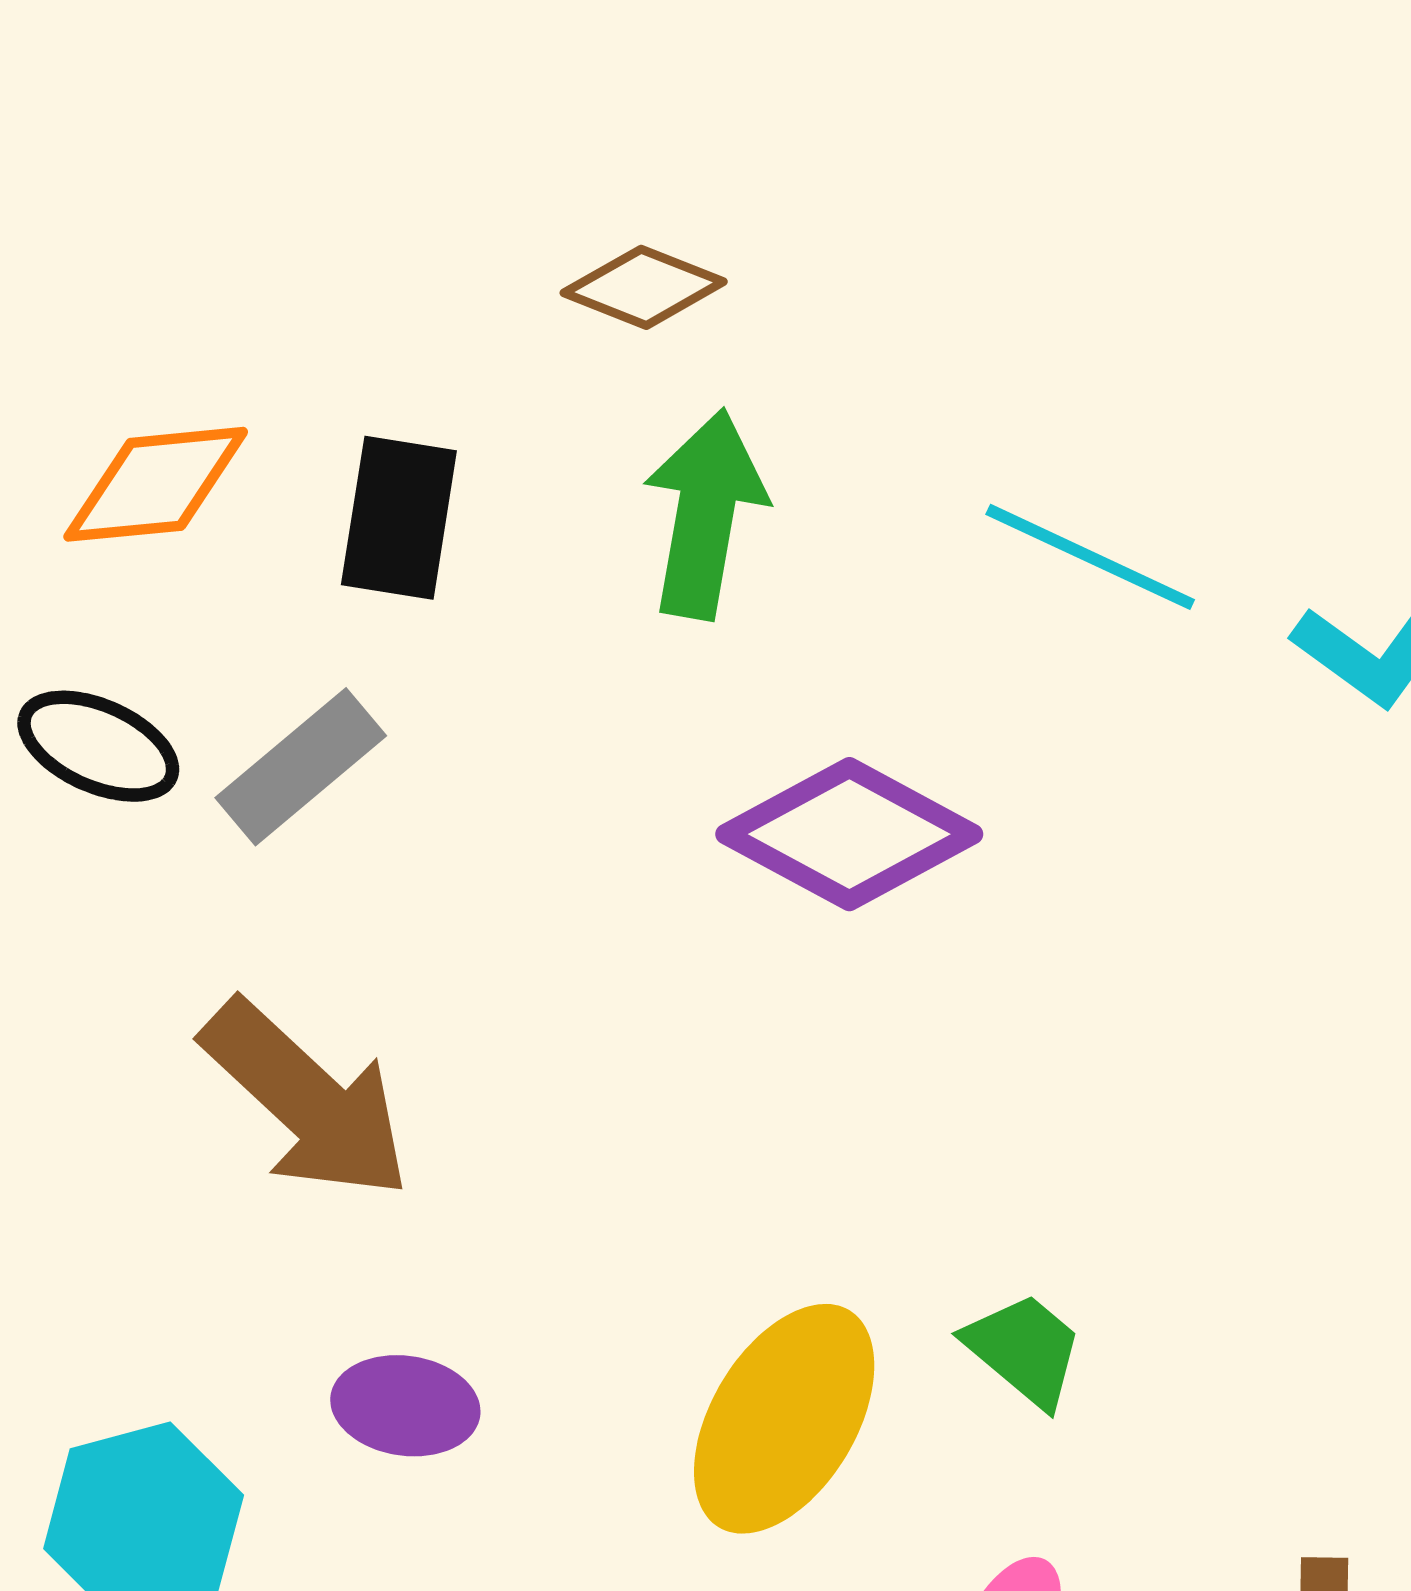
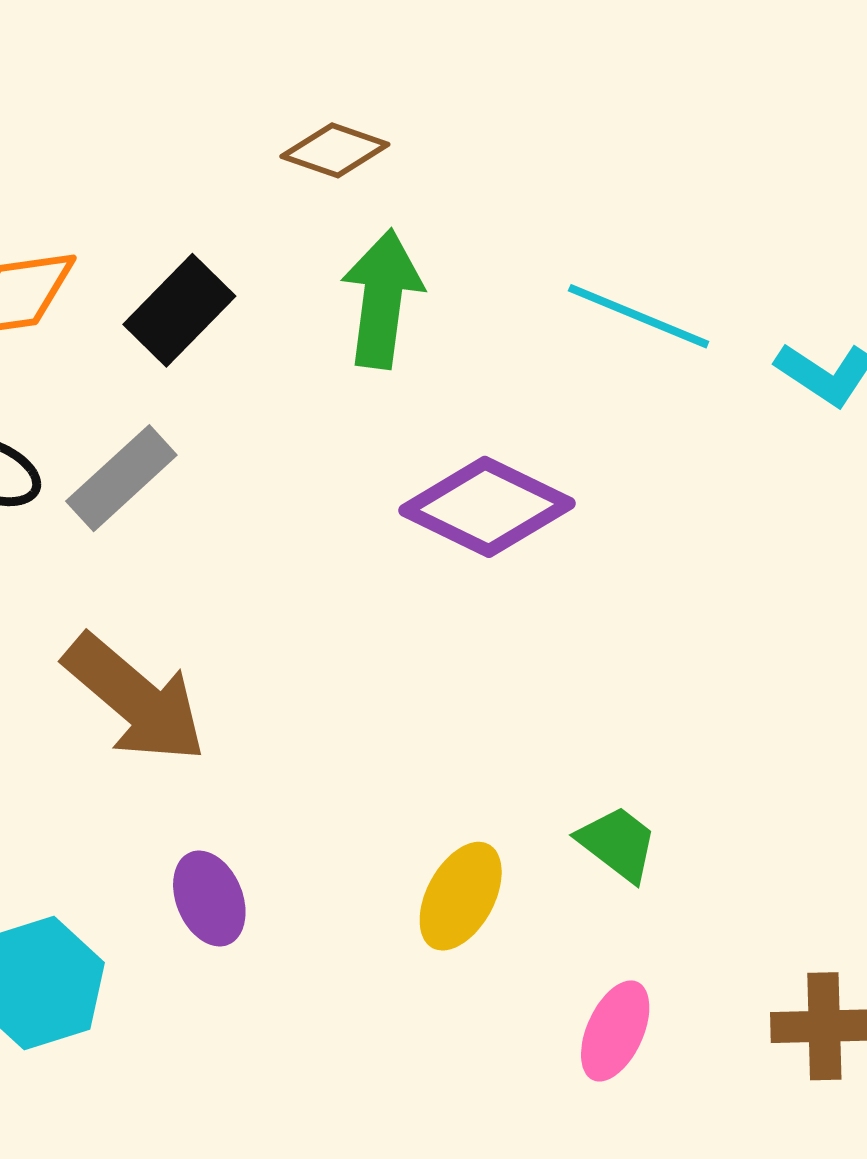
black rectangle: (399, 518) -> (179, 310), turned 38
purple ellipse: (405, 1406) -> (209, 899), turned 62
yellow ellipse: (784, 1419) -> (461, 896), size x0.7

